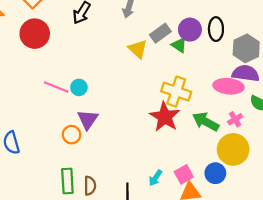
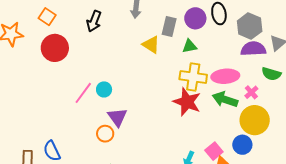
gray rectangle: (160, 33) -> (169, 26), turned -30
green triangle: (179, 45) -> (190, 46), moved, turned -35
pink ellipse: (229, 86) -> (225, 76), moved
pink line: (56, 87) -> (83, 93), turned -65

